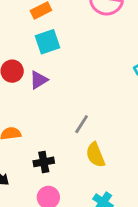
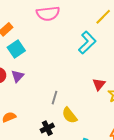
black cross: (44, 162) -> (47, 128), moved

